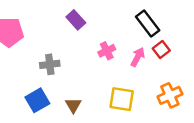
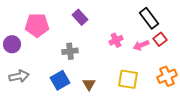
purple rectangle: (76, 20) -> (80, 17), moved
pink arrow: (138, 57) -> (141, 45), turned -140

